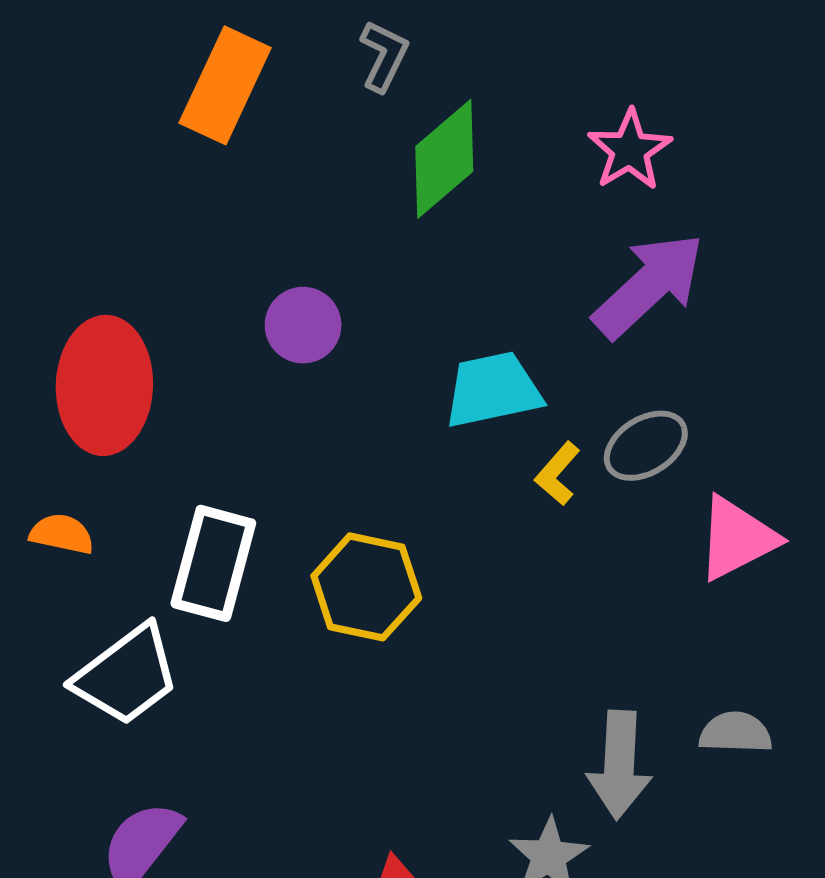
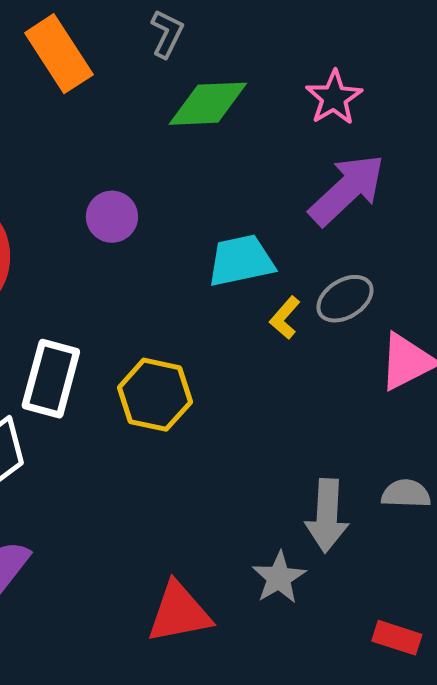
orange rectangle: (225, 85) -> (59, 54), turned -58
green diamond: (444, 159) -> (208, 104), turned 38

